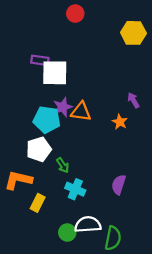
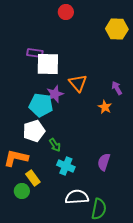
orange triangle: (81, 112) -> (78, 83), moved, turned 42
yellow rectangle: (38, 203) -> (33, 178), turned -63
green circle: (67, 232) -> (22, 191), moved

